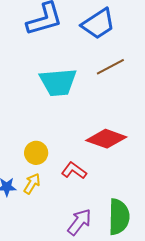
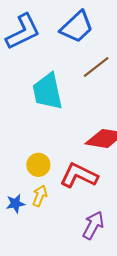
cyan trapezoid: (58, 82) -> (48, 91), turned 93
red L-shape: (74, 171) -> (79, 176), size x1.5

